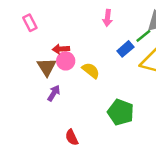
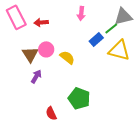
pink rectangle: (30, 23) -> (16, 17), size x1.6
red arrow: (61, 49) -> (41, 22), moved
green pentagon: (121, 112) -> (79, 98), moved

